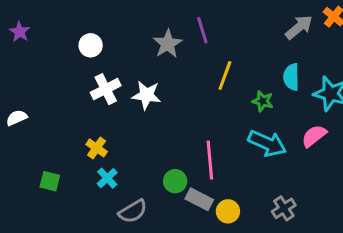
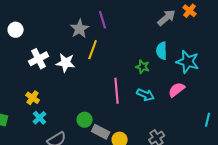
white circle: (91, 45) -> (16, 30), moved
yellow line: (225, 75) -> (93, 50), moved
cyan arrow: (267, 143) -> (146, 95), size x0.7
pink line: (210, 160) -> (117, 91), moved

